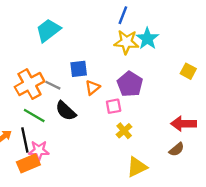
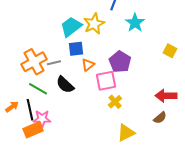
cyan trapezoid: (48, 30) -> (71, 27), moved
yellow star: (126, 42) -> (94, 24), moved, turned -30
gray line: (53, 85) -> (54, 63), turned -40
pink square: (114, 106) -> (106, 81), size x1.5

